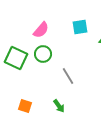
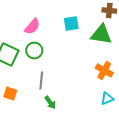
gray line: (68, 76) -> (41, 80), moved, turned 36
orange square: (25, 106) -> (10, 93), moved

